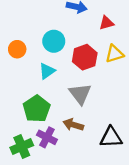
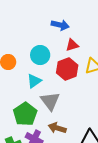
red triangle: (106, 23) -> (72, 45), moved
gray triangle: (80, 94) -> (50, 101), moved

